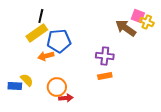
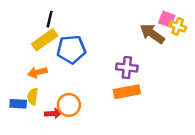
orange arrow: (46, 56) -> (37, 72), moved
orange rectangle: (105, 76) -> (127, 92), size x1.5
yellow semicircle: (27, 80) -> (33, 97), turned -128
red arrow: (66, 98) -> (53, 113), moved

